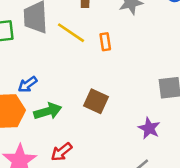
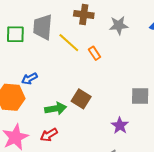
orange rectangle: (105, 42) -> (95, 53), turned -32
green arrow: (48, 111) -> (56, 109), moved

